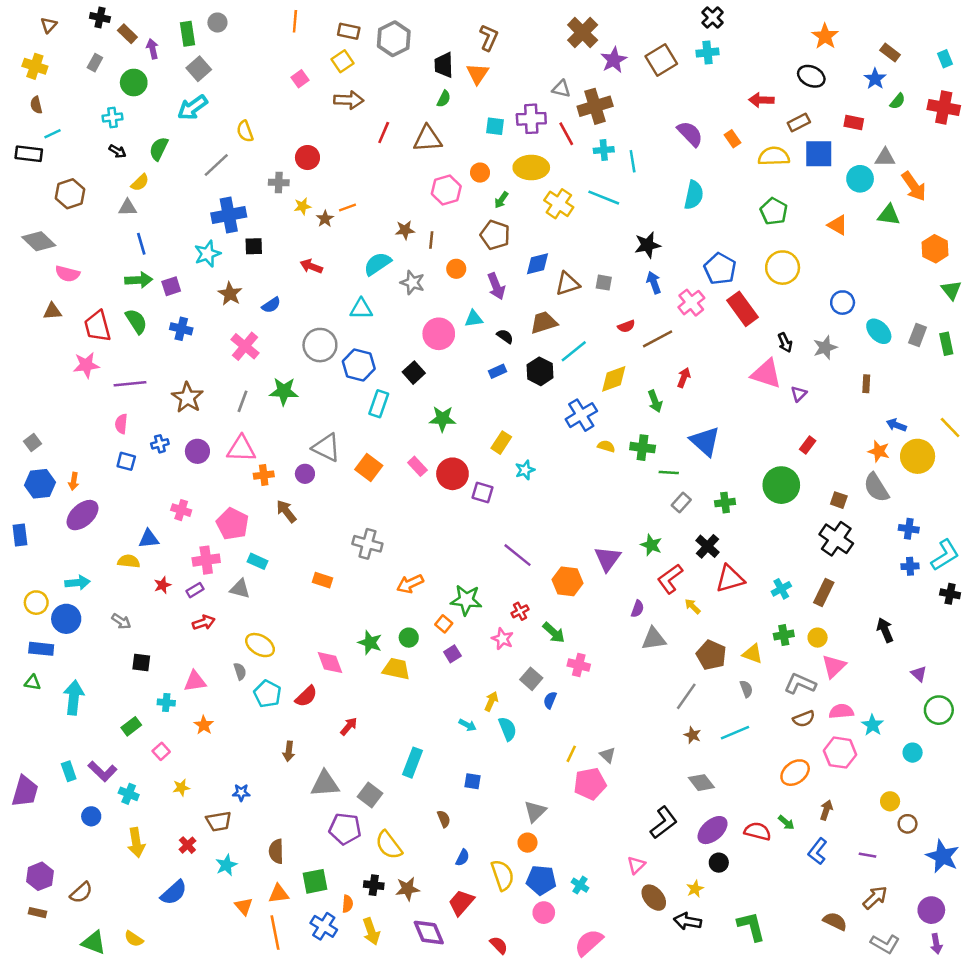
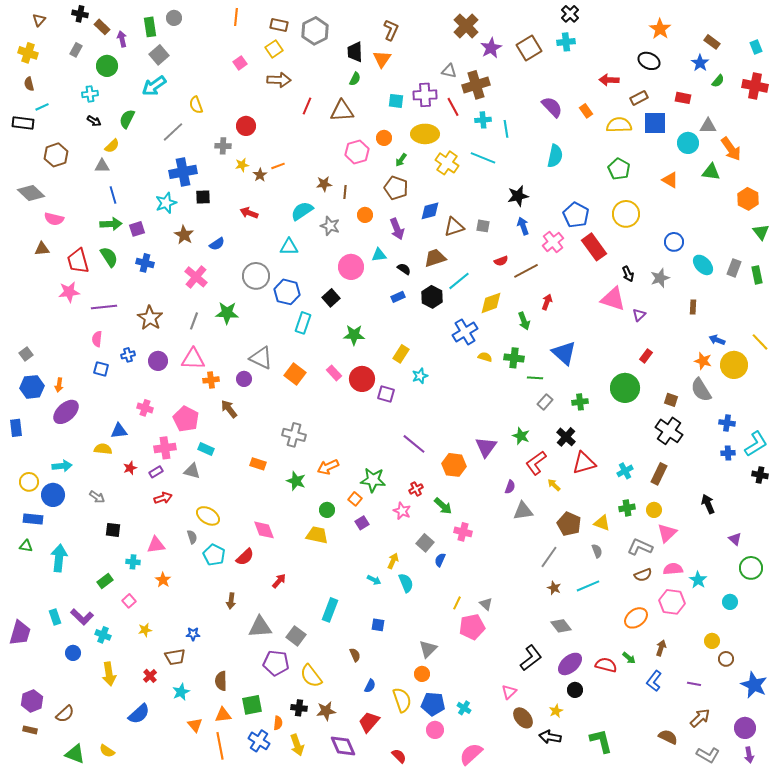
green star: (370, 643) -> (296, 481), moved

